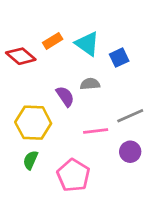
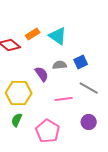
blue square: (119, 58) -> (81, 62), moved
gray line: (130, 116) -> (89, 88), turned 54
purple circle: (130, 152) -> (89, 122), moved

